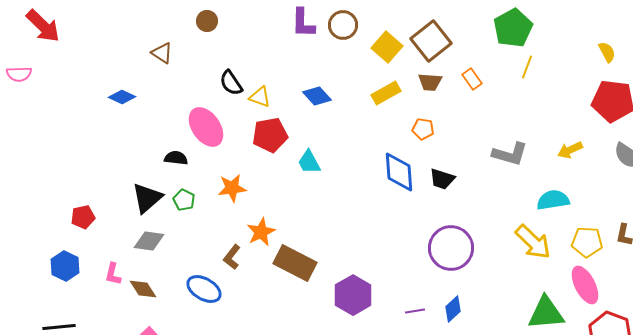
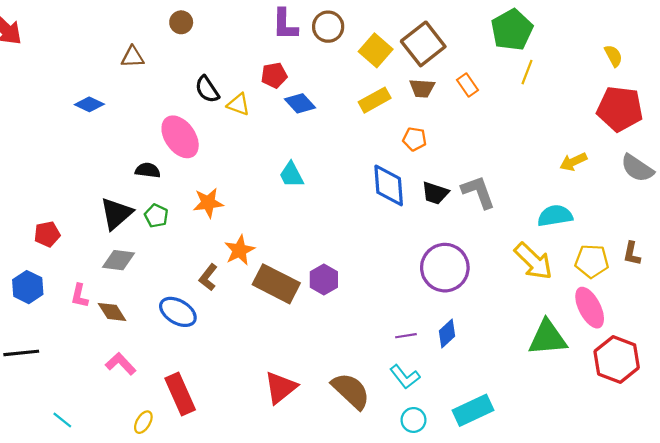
brown triangle: (162, 53) -> (133, 57), turned -35
red pentagon: (270, 135) -> (274, 75), moved, size x0.7
gray L-shape: (510, 154) -> (478, 192), moved, turned -126
purple hexagon: (353, 295) -> (324, 279), moved, size x0.7

